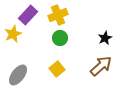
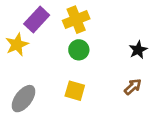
brown arrow: (101, 66) -> (133, 87), size x0.6
yellow square: (57, 69) -> (75, 91), turned -35

